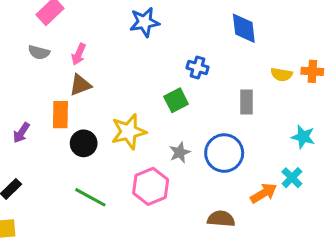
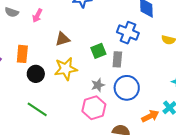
blue cross: (198, 67) -> (128, 33), moved, size x1.5
brown triangle: (80, 85) -> (63, 39), moved
gray rectangle: (246, 102) -> (117, 59), moved
pink hexagon: (151, 186) -> (94, 108), moved

